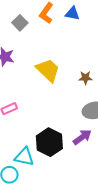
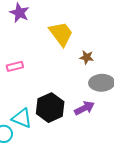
brown star: (85, 78) -> (87, 57), moved

